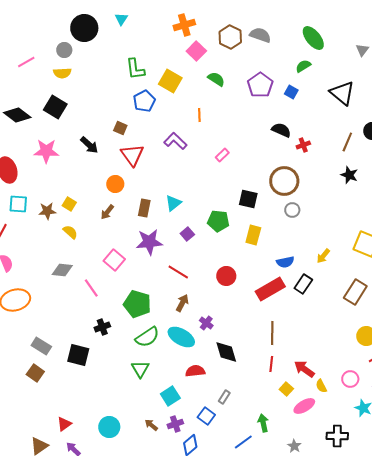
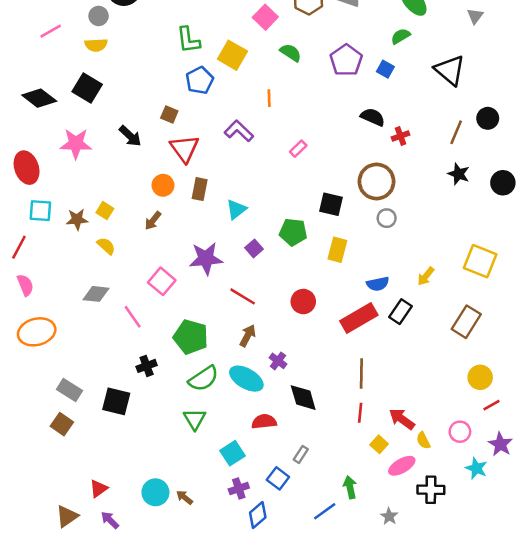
brown rectangle: (144, 208) -> (200, 189), moved
brown arrow: (151, 425) -> (184, 497), moved
black cross: (337, 436) -> (431, 490), moved

